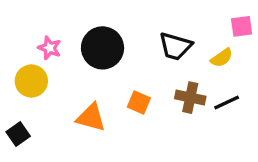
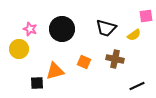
black line: (227, 103) -> (137, 86), moved
orange triangle: (91, 117) -> (55, 71), turned -30
black square: (18, 134) -> (37, 83), moved, turned 32

